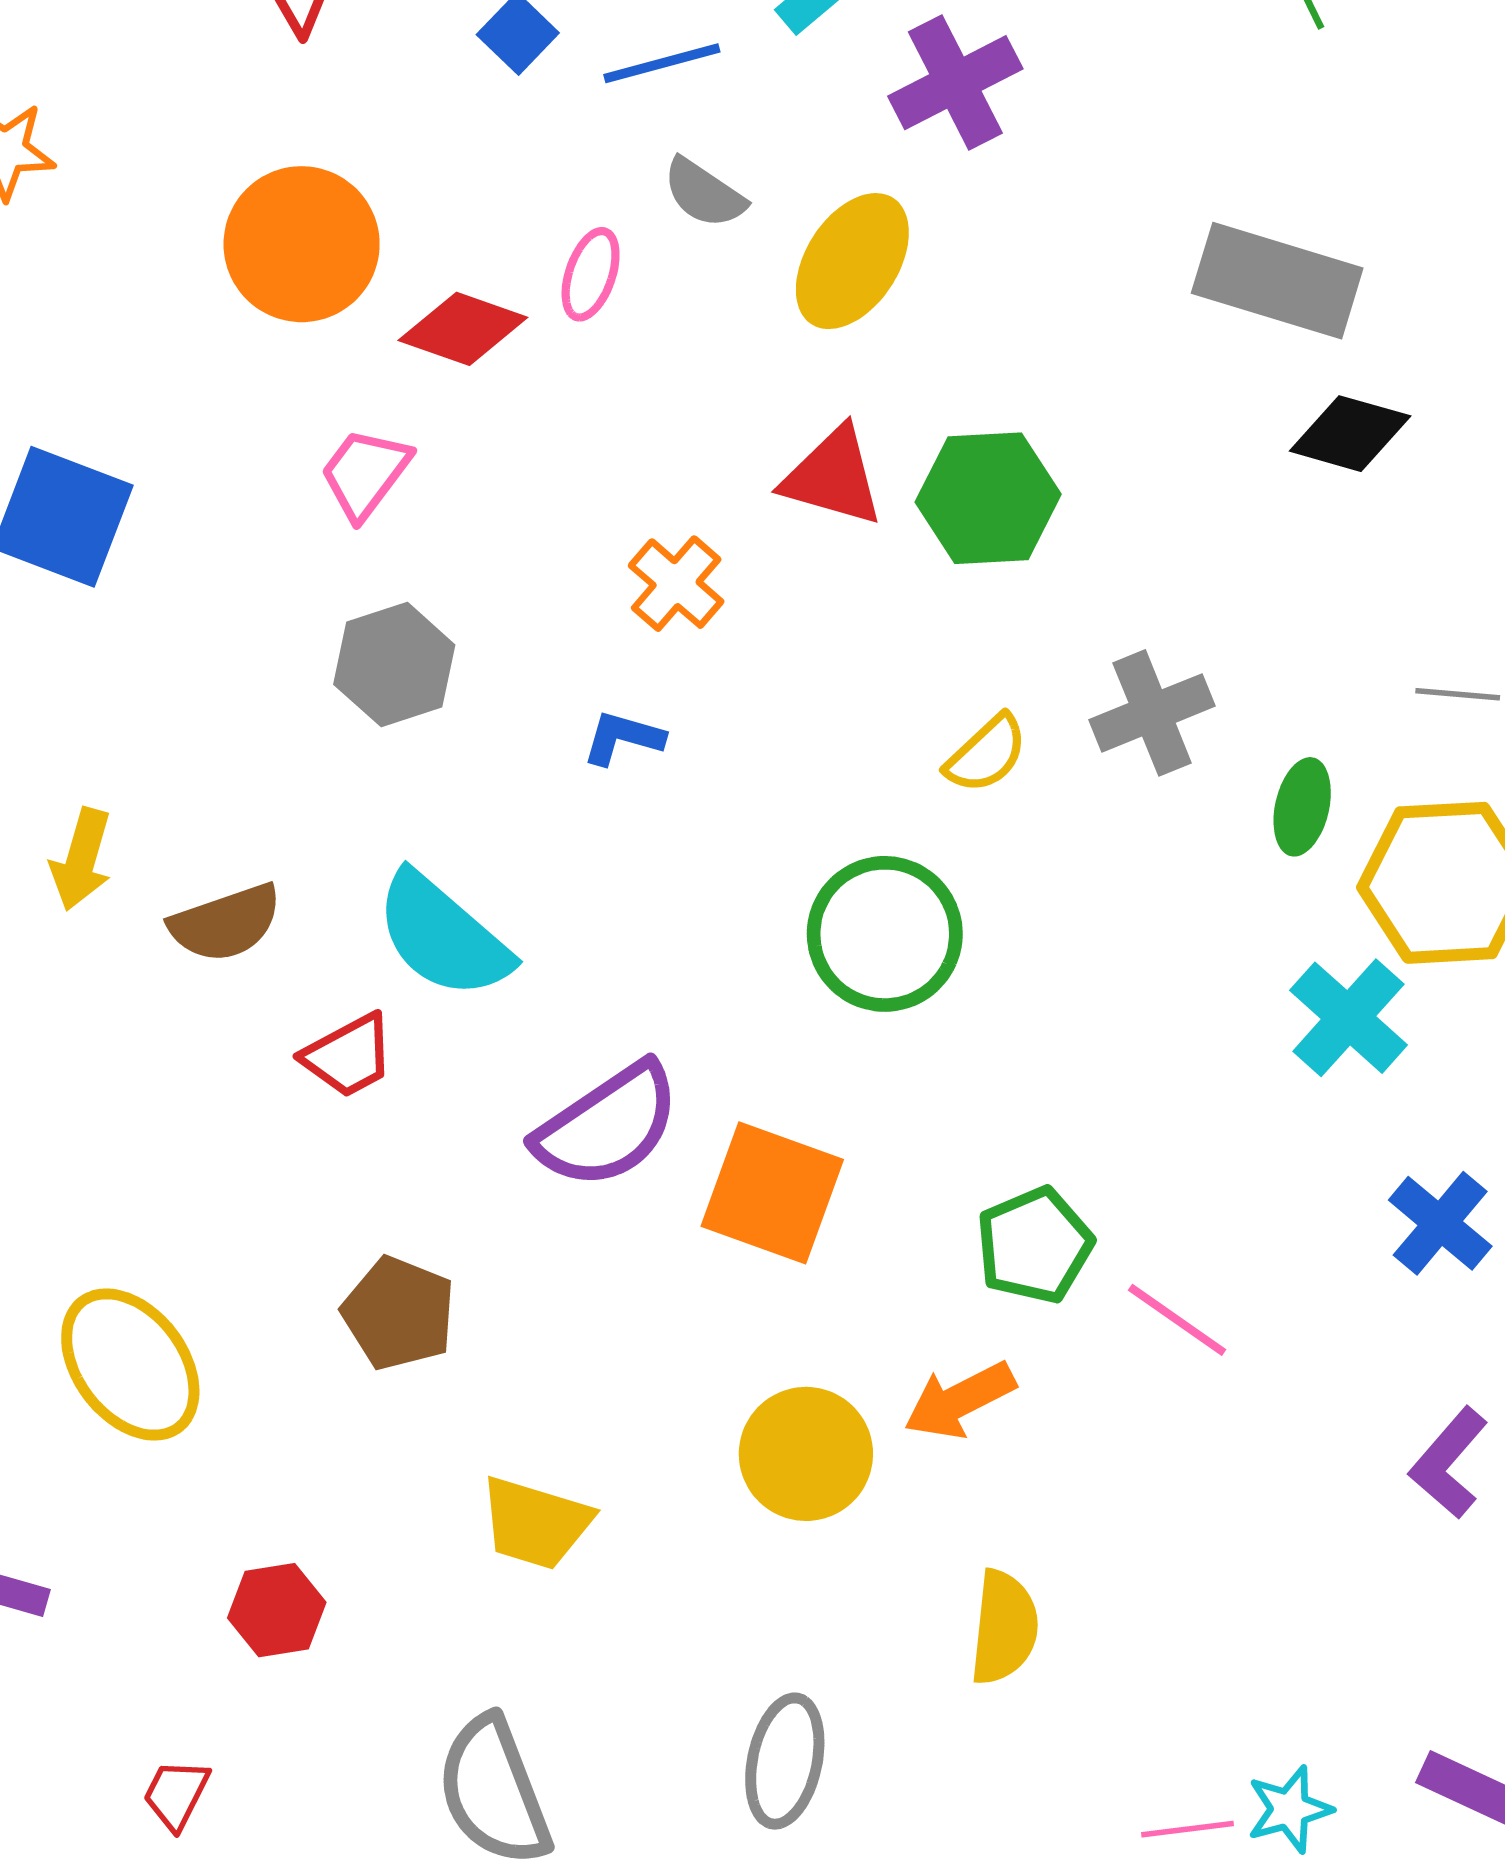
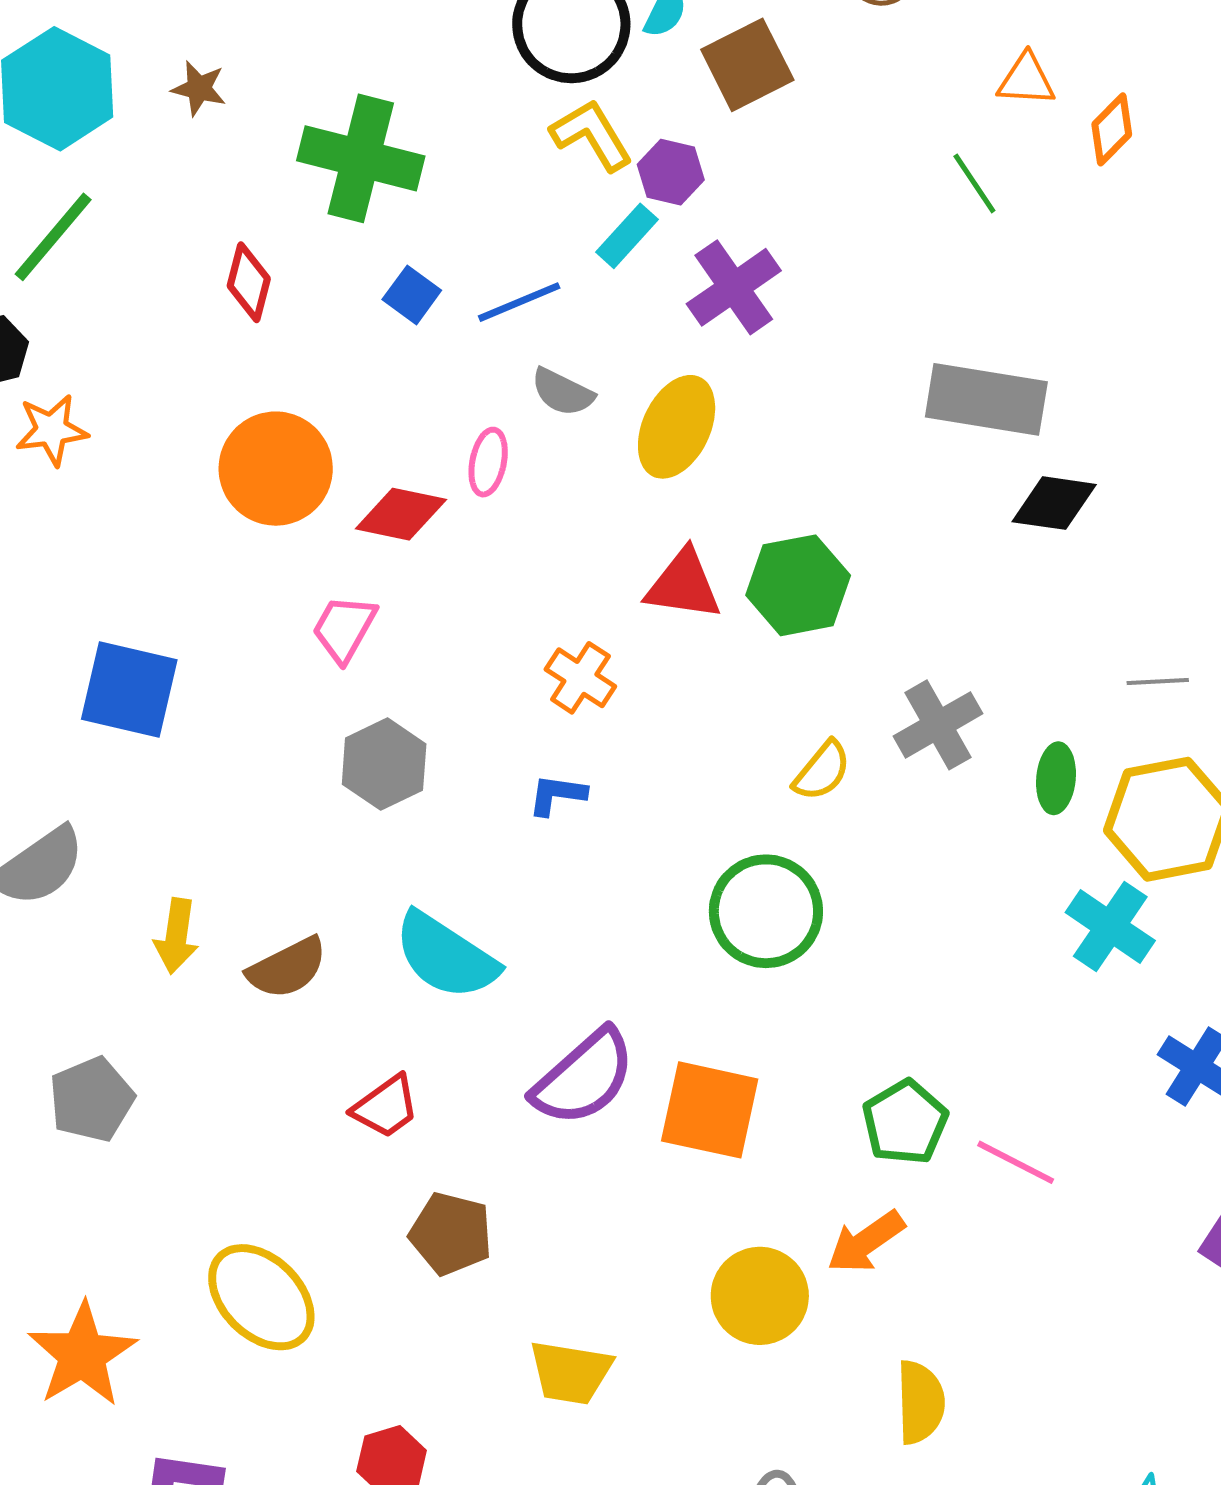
red trapezoid: (349, 1056) -> (386, 1107), moved

